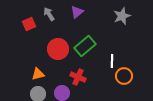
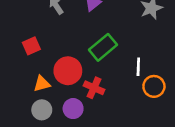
red square: (29, 24) -> (31, 46), moved
red circle: (58, 49) -> (68, 71), moved

